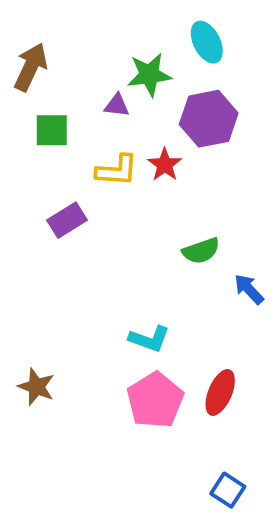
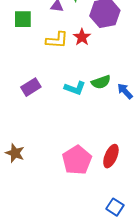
purple rectangle: (67, 220) -> (31, 87), moved
blue arrow: (249, 289) -> (125, 91), moved
cyan L-shape: (149, 339) -> (75, 88), moved

